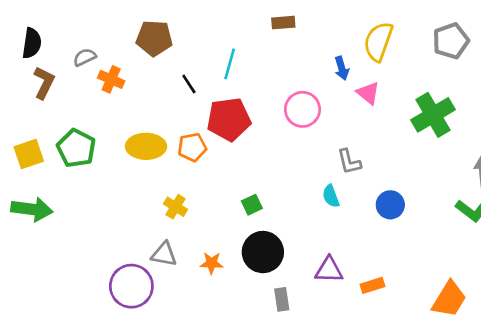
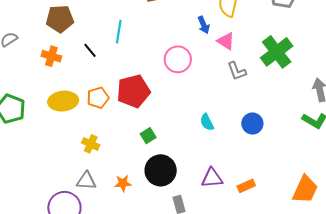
orange cross: (111, 79) -> (51, 56), moved
red pentagon: (229, 119) -> (133, 91), moved
gray L-shape: (349, 162) -> (237, 71), moved

